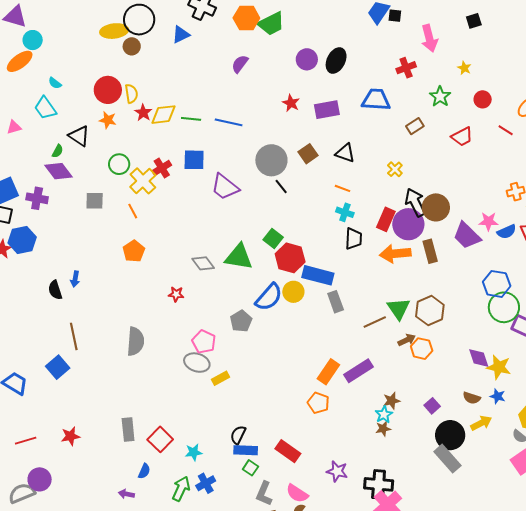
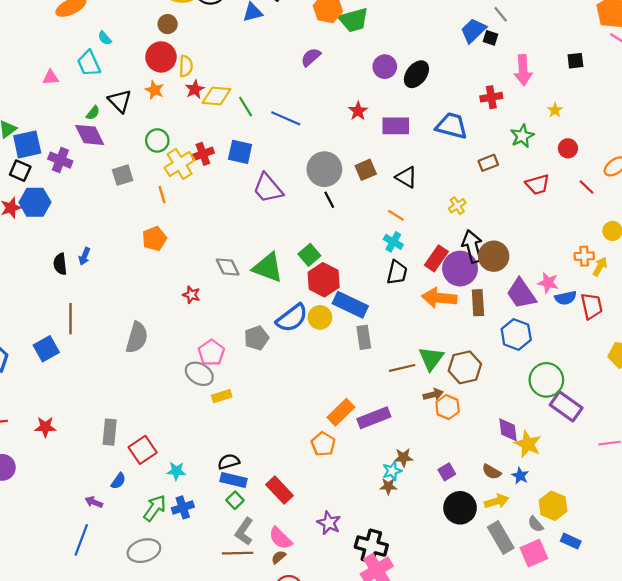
brown circle: (132, 46) -> (168, 24), moved
green line: (191, 119) -> (246, 107), turned 42
gray square: (95, 201) -> (123, 175), turned -30
blue hexagon: (497, 284) -> (516, 334), moved
black semicircle: (238, 435) -> (229, 462), turned 36
gray rectangle: (447, 459) -> (501, 538), moved

